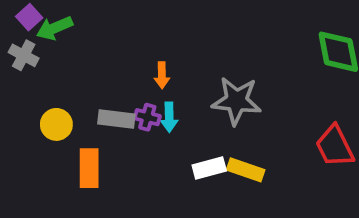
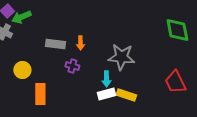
cyan arrow: (169, 117) -> (106, 79), moved
gray rectangle: (116, 119) -> (55, 44), moved

